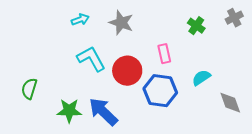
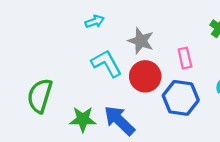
gray star: (121, 23) -> (141, 41), moved
green semicircle: (29, 89) -> (40, 96), size x1.5

